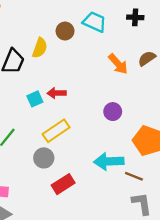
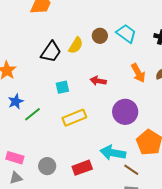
red arrow: (57, 93) -> (98, 81), moved
purple circle: (113, 112) -> (125, 112), size x1.6
gray circle: (44, 158) -> (47, 166), moved
red rectangle: (63, 184) -> (82, 168), moved

